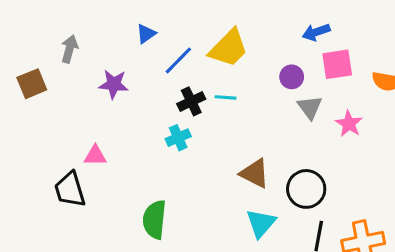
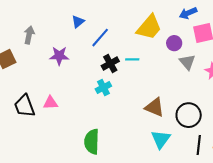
yellow trapezoid: (229, 48) -> (149, 27), moved
black trapezoid: (70, 190) -> (24, 106), moved

